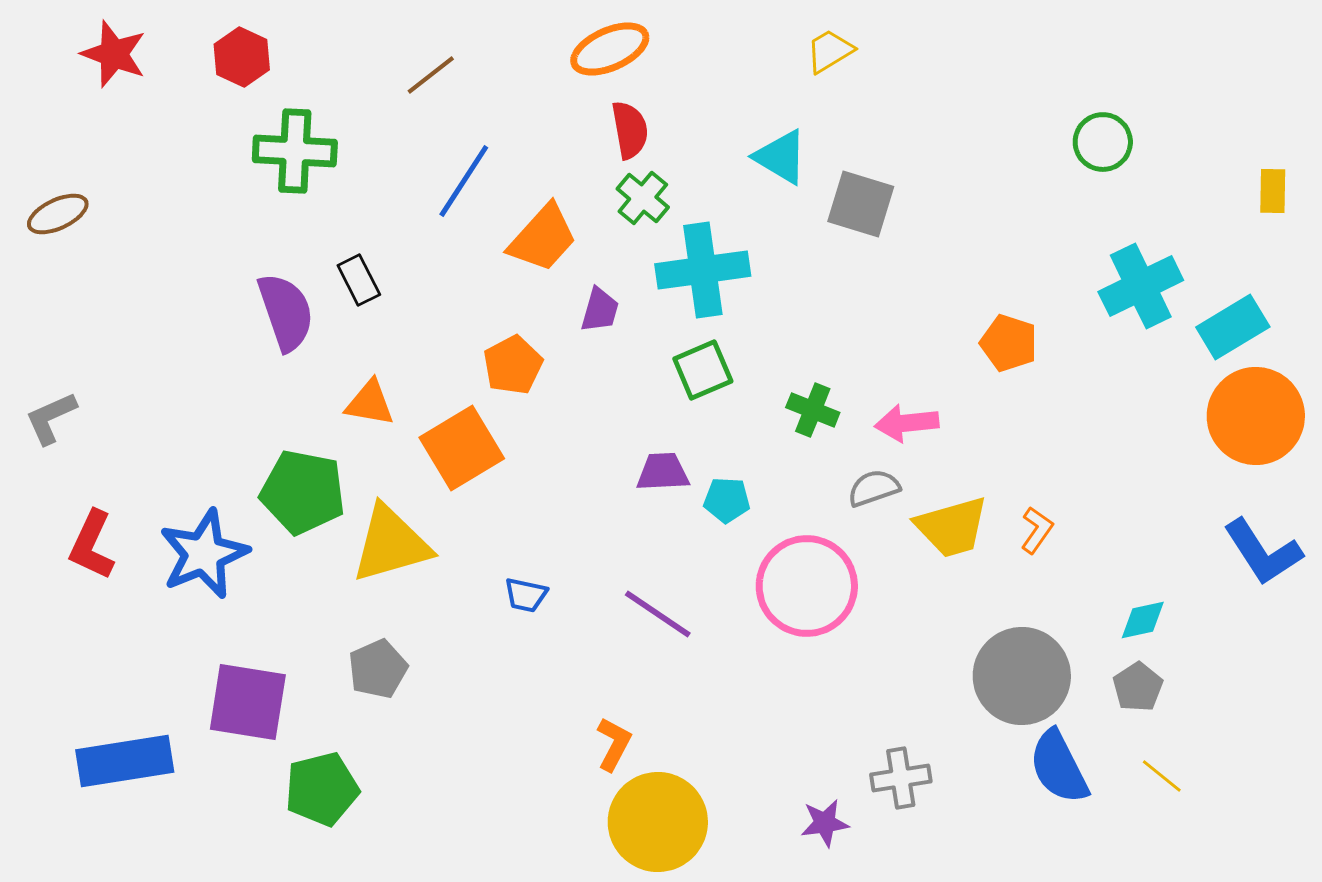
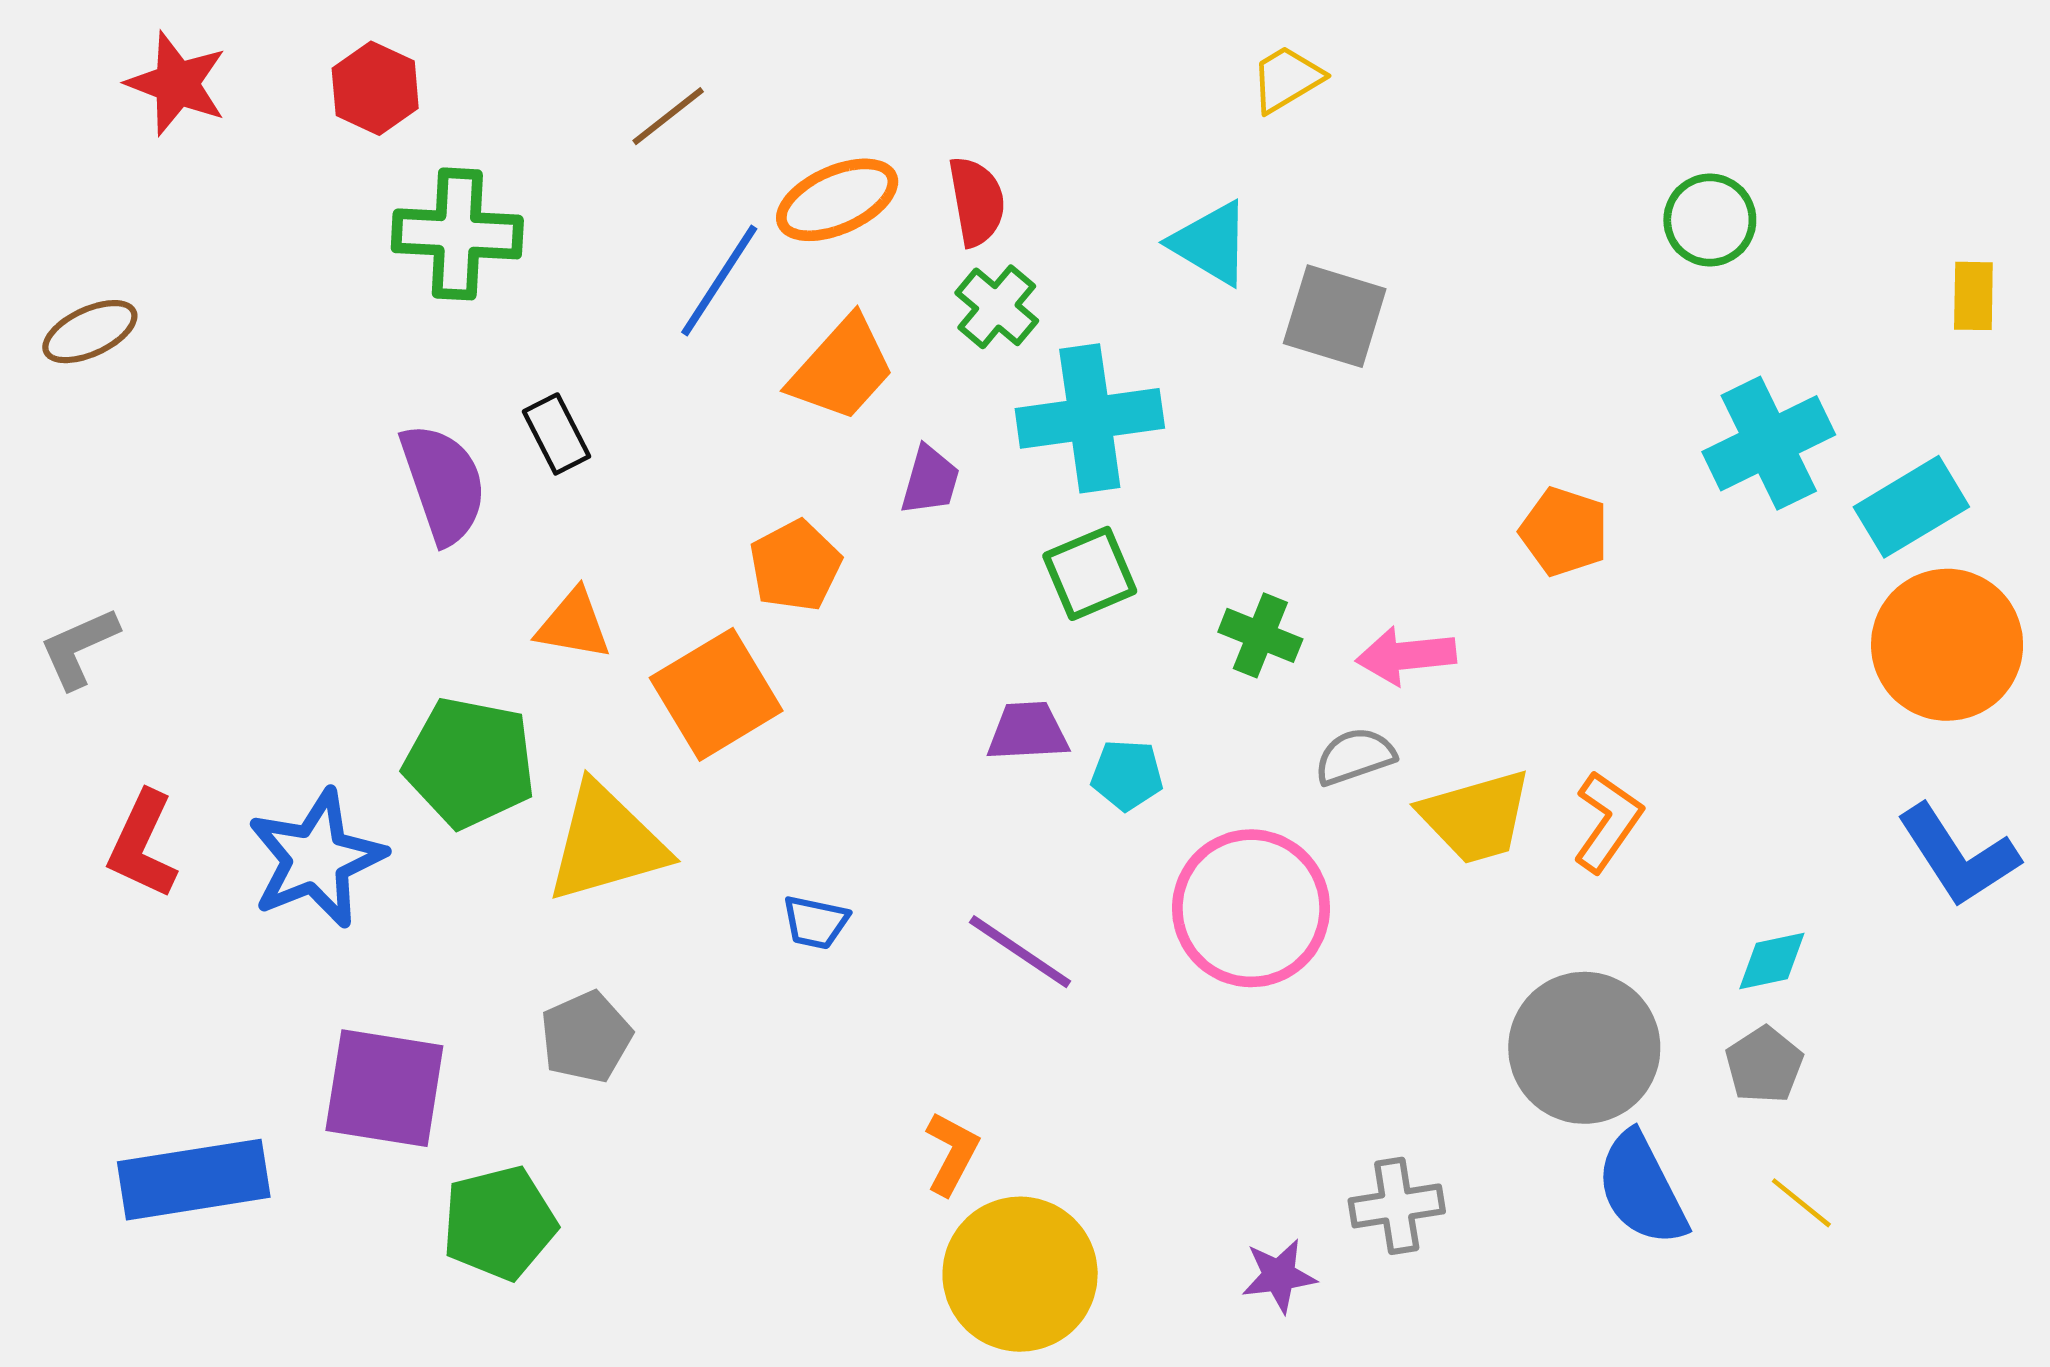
orange ellipse: (610, 49) -> (837, 200), moved
orange L-shape: (1037, 530) -> (1608, 821), size x1.4

